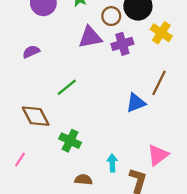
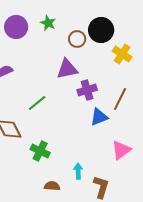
purple triangle: (90, 37) -> (67, 69), moved
purple cross: (122, 44) -> (87, 90), moved
pink triangle: (158, 155) -> (121, 150), moved

